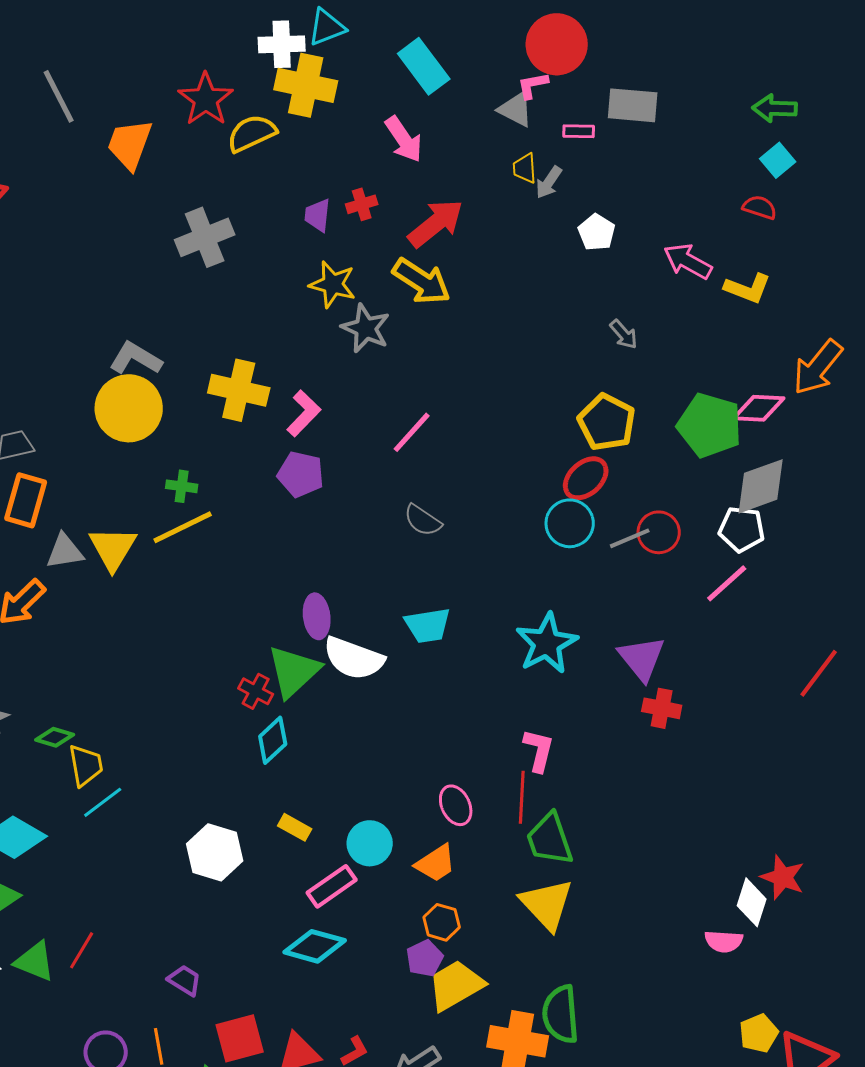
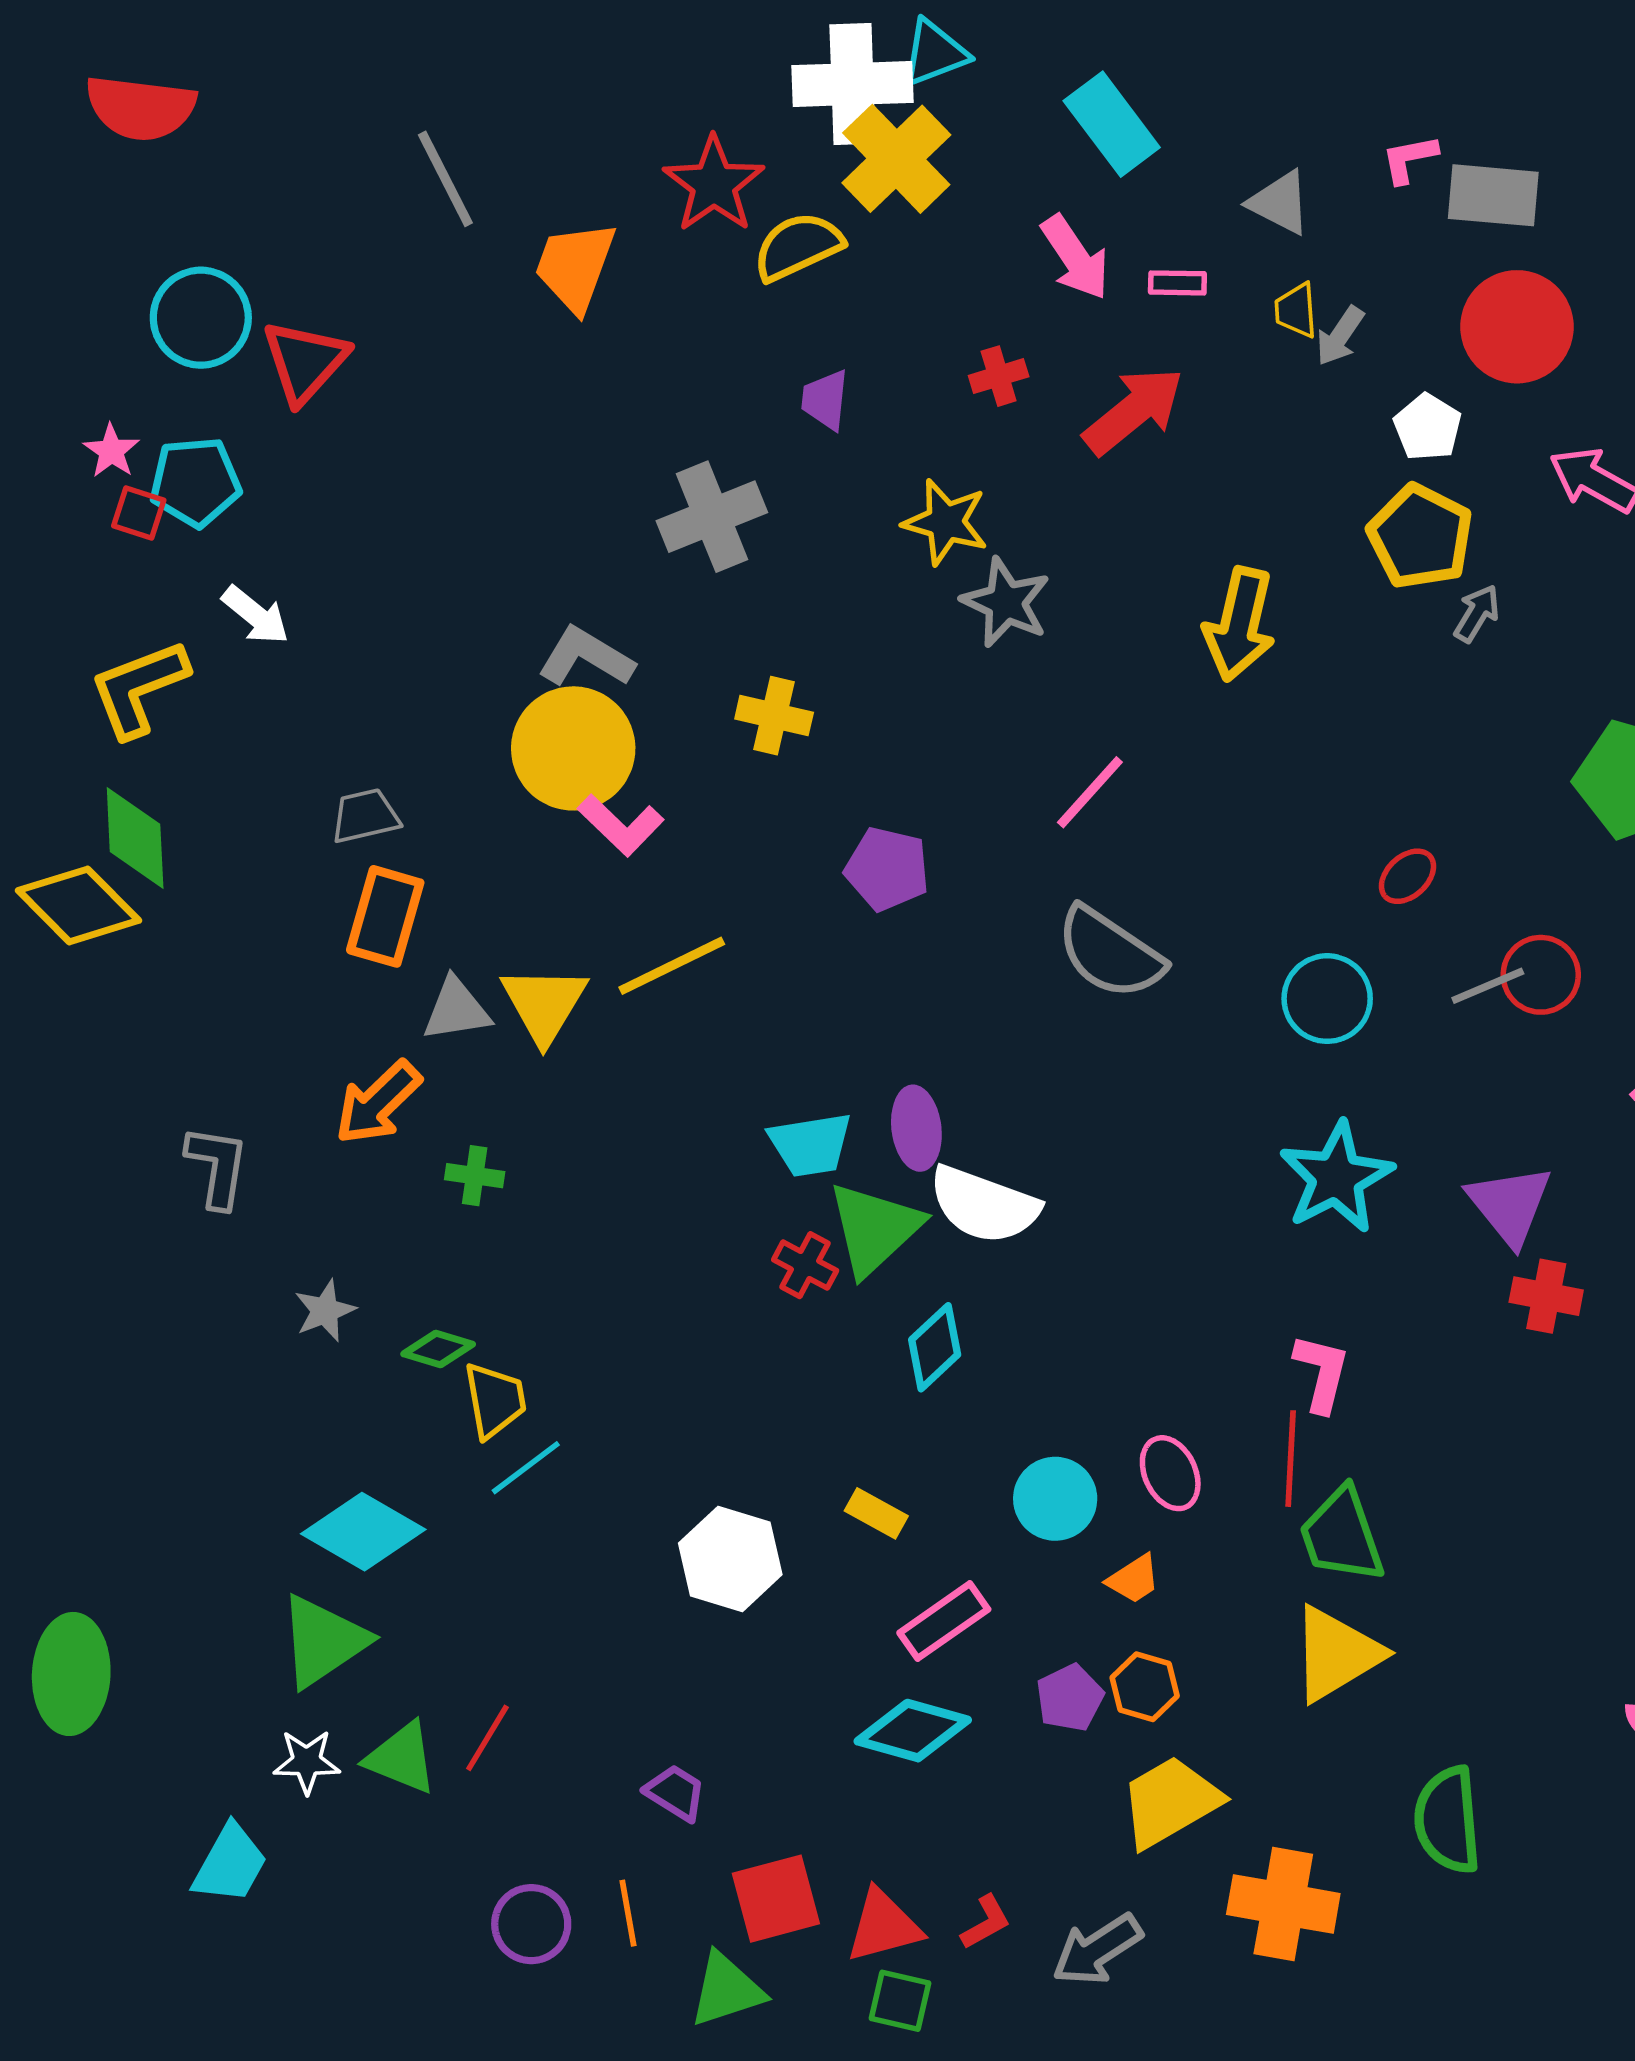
white cross: (282, 44) -> (853, 84), size x1.4
red circle: (557, 44) -> (1517, 327), moved
yellow cross: (306, 85) -> (896, 159), turned 34
pink L-shape: (533, 85) -> (1409, 159), moved
pink rectangle: (579, 131) -> (1177, 283), moved
purple trapezoid: (318, 215) -> (825, 400), moved
gray cross: (205, 237) -> (712, 517), moved
yellow arrow: (422, 281) -> (1240, 624), moved, turned 70
gray arrow: (624, 334) -> (1477, 613), turned -108
yellow cross: (239, 390) -> (774, 716), size x0.7
pink L-shape: (304, 413) -> (621, 825), moved, turned 90
yellow pentagon: (607, 422) -> (1420, 537), moved
red ellipse: (586, 478) -> (1407, 876), size x0.7
green cross: (182, 486) -> (475, 1176), moved
gray semicircle: (423, 520) -> (1110, 953), size x1.6
cyan circle: (570, 523) -> (1327, 999), moved
cyan trapezoid: (428, 625) -> (811, 1145), moved
cyan diamond: (273, 740) -> (935, 1347), moved
cyan circle: (370, 843) -> (1055, 1499), moved
orange trapezoid: (436, 863) -> (1134, 1579), size x0.7
yellow triangle: (547, 904) -> (1336, 1654), turned 42
purple pentagon: (425, 958) -> (1070, 1698), moved
green semicircle: (561, 1014) -> (1448, 1820), moved

